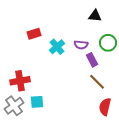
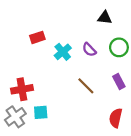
purple semicircle: (81, 45) -> (89, 50), turned 40
purple rectangle: (92, 60) -> (119, 82), moved
brown line: (97, 82) -> (86, 86), moved

